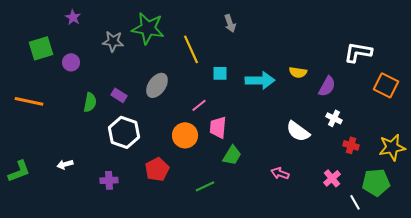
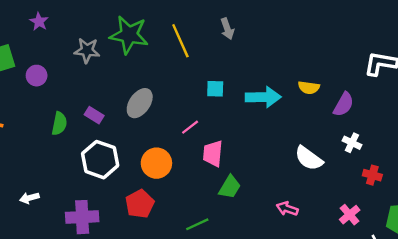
yellow line: (191, 49) -> (180, 41), moved
orange circle: (185, 135) -> (156, 163), moved
purple cross: (109, 180) -> (82, 217), size x1.5

